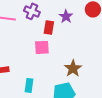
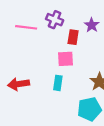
cyan rectangle: (29, 85) -> (58, 83), moved

